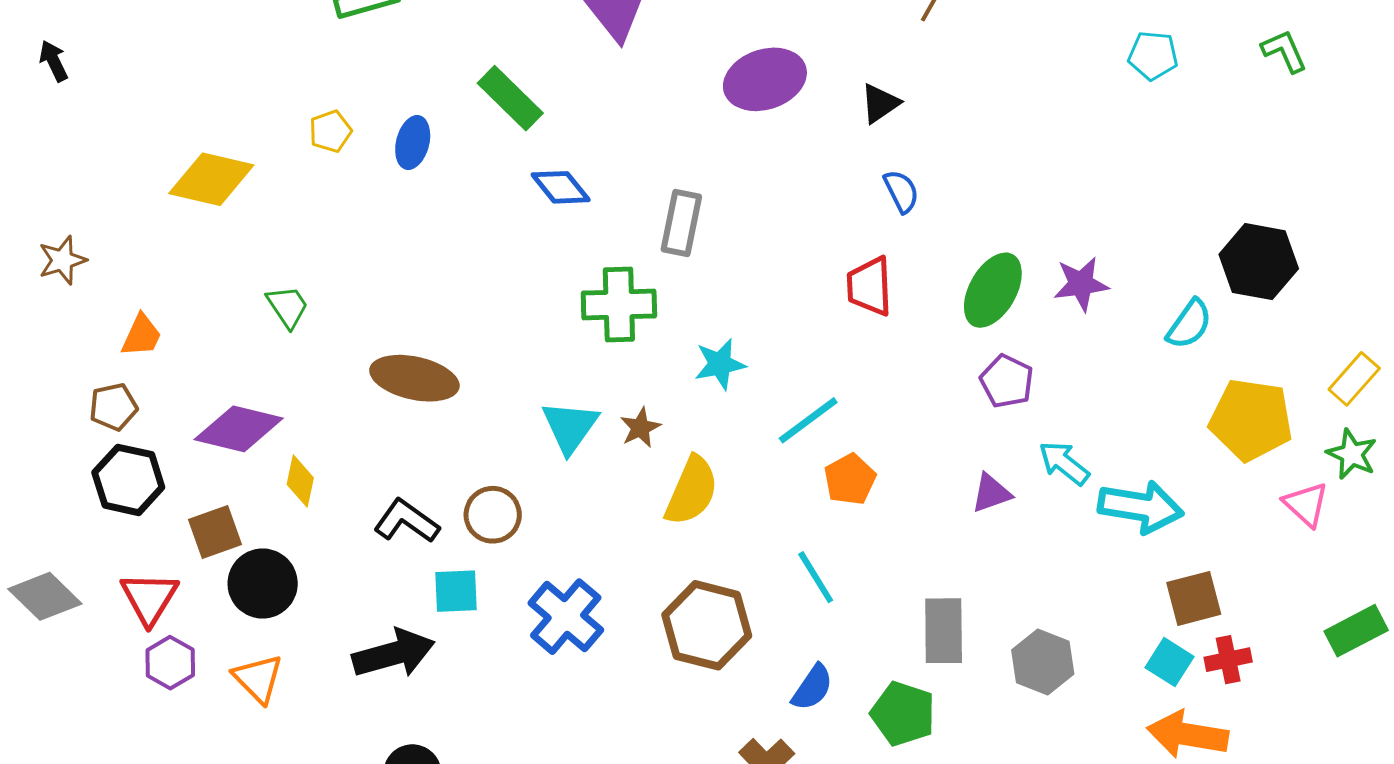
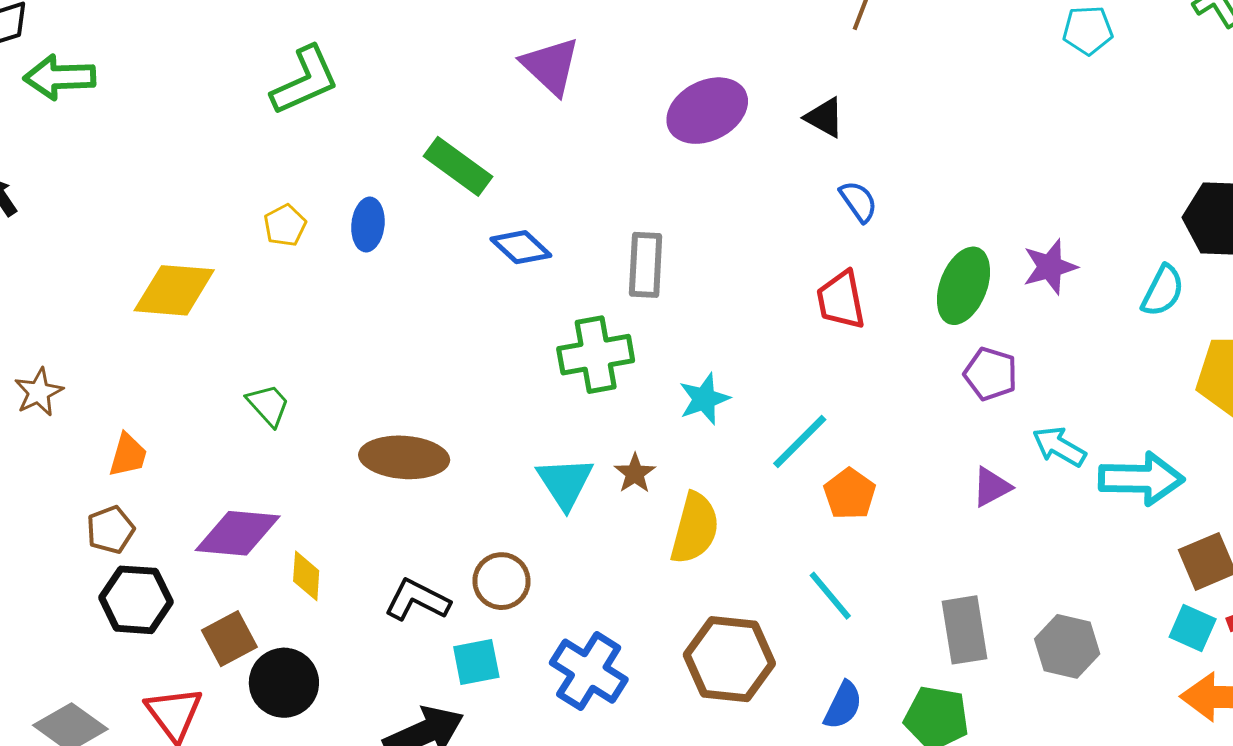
black triangle: (880, 103) -> (825, 118), turned -48

